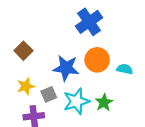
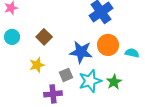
yellow star: (26, 86) -> (37, 65), moved

